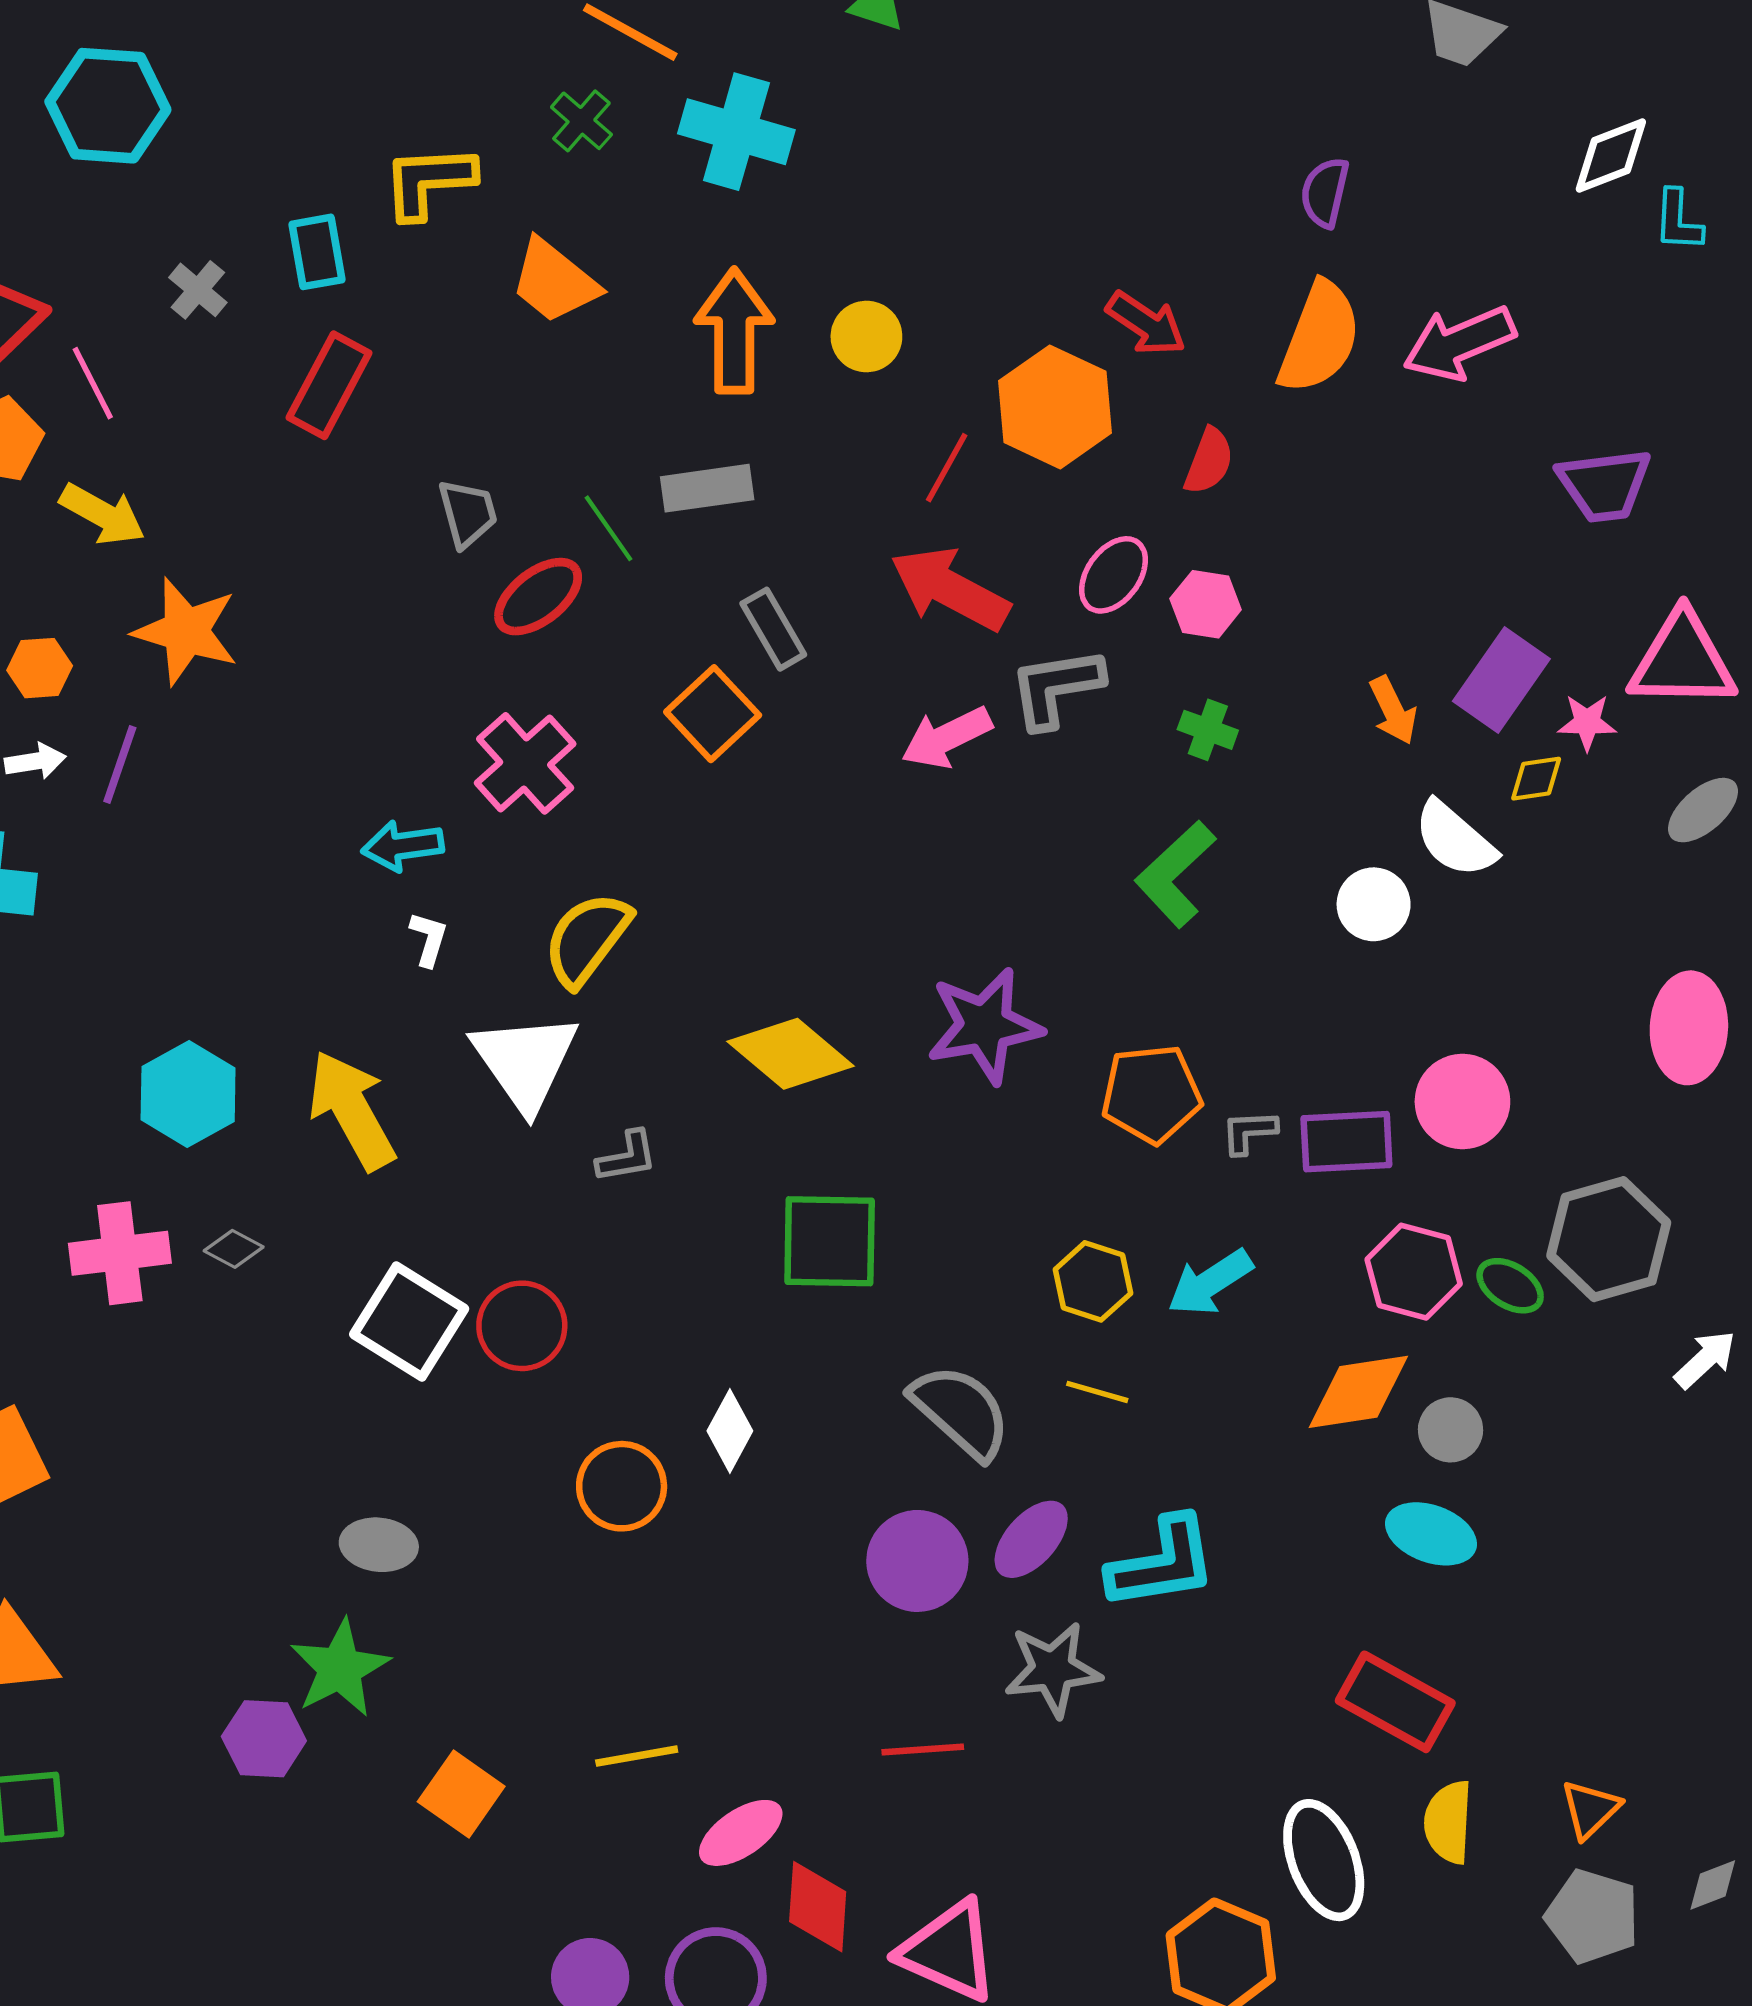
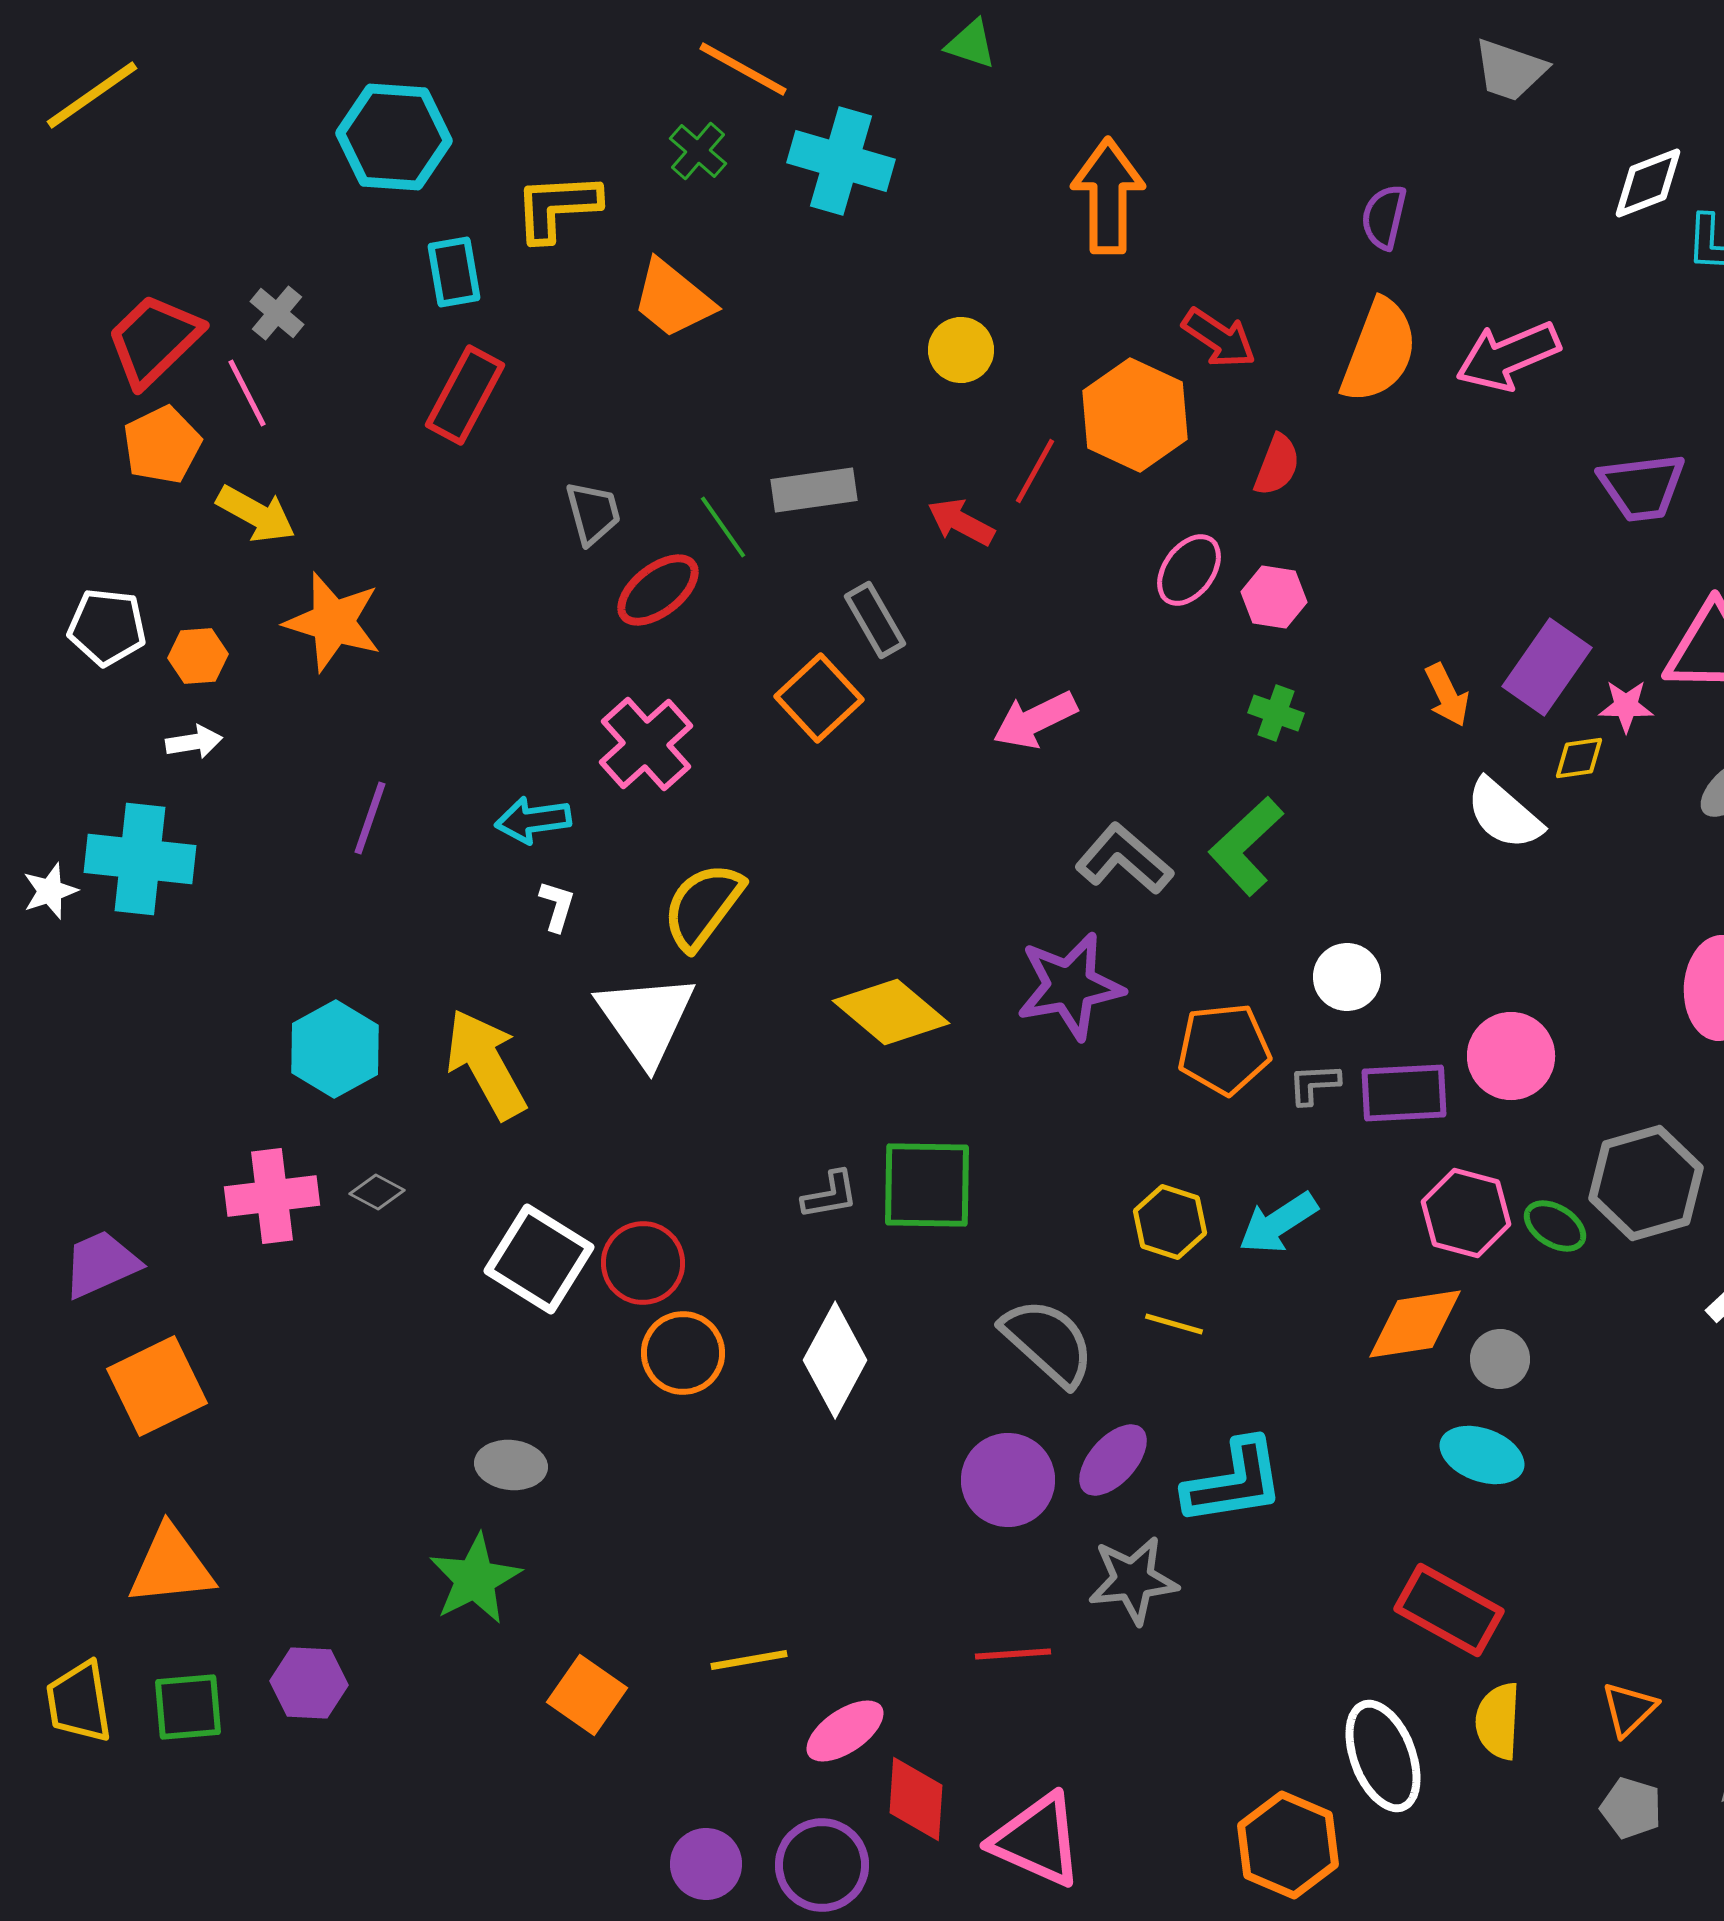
cyan hexagon: (108, 106) -> (394, 137), moved
gray cross: (198, 290) -> (277, 313), moved
orange arrow: (734, 331) -> (1108, 196), moved
red arrow: (950, 589) -> (961, 522), moved, size x0.6
gray L-shape: (1056, 688) -> (1124, 859), moved, turned 50
purple line: (120, 765) -> (370, 818), moved
white circle: (1374, 904) -> (1347, 977), moved
gray L-shape: (627, 1157) -> (830, 1195), moved
white diamond: (730, 1431) -> (835, 1360), size x1.5
orange circle: (622, 1486) -> (683, 1353), moved
purple hexagon: (264, 1739) -> (309, 1683), moved
gray pentagon: (1592, 1916) -> (1631, 1808), size x0.7

